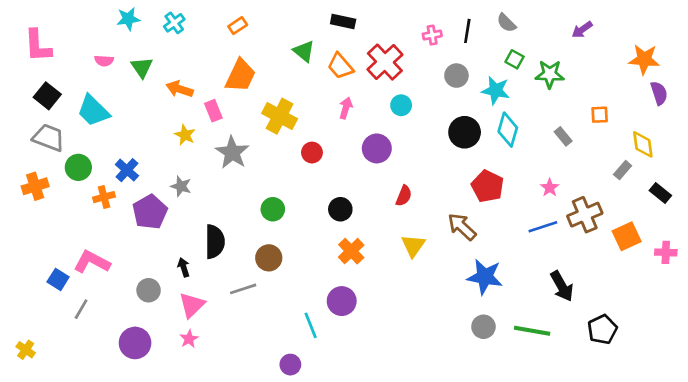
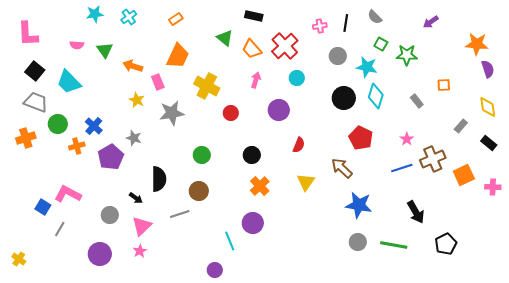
yellow diamond: (643, 144) -> (488, 107), moved
gray star: (232, 153) -> (172, 113), turned 30
black arrow: (184, 267) -> (136, 198), turned 144

